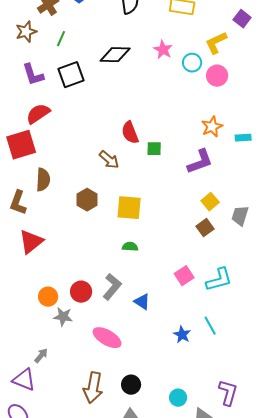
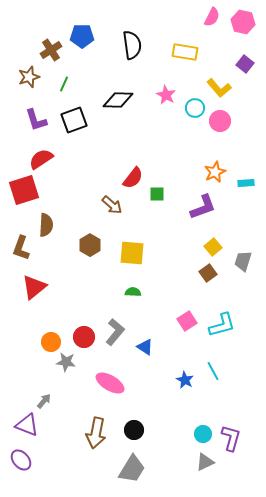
yellow L-shape: (216, 43) -> (219, 88), turned -105
red semicircle: (130, 133) -> (133, 178), turned -120
cyan circle: (178, 398) -> (203, 434), moved

